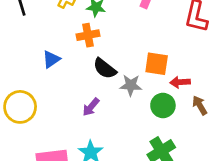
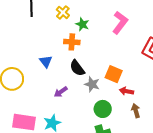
blue triangle: (51, 59) -> (46, 62), moved, turned -48
green circle: (163, 105) -> (103, 109), moved

